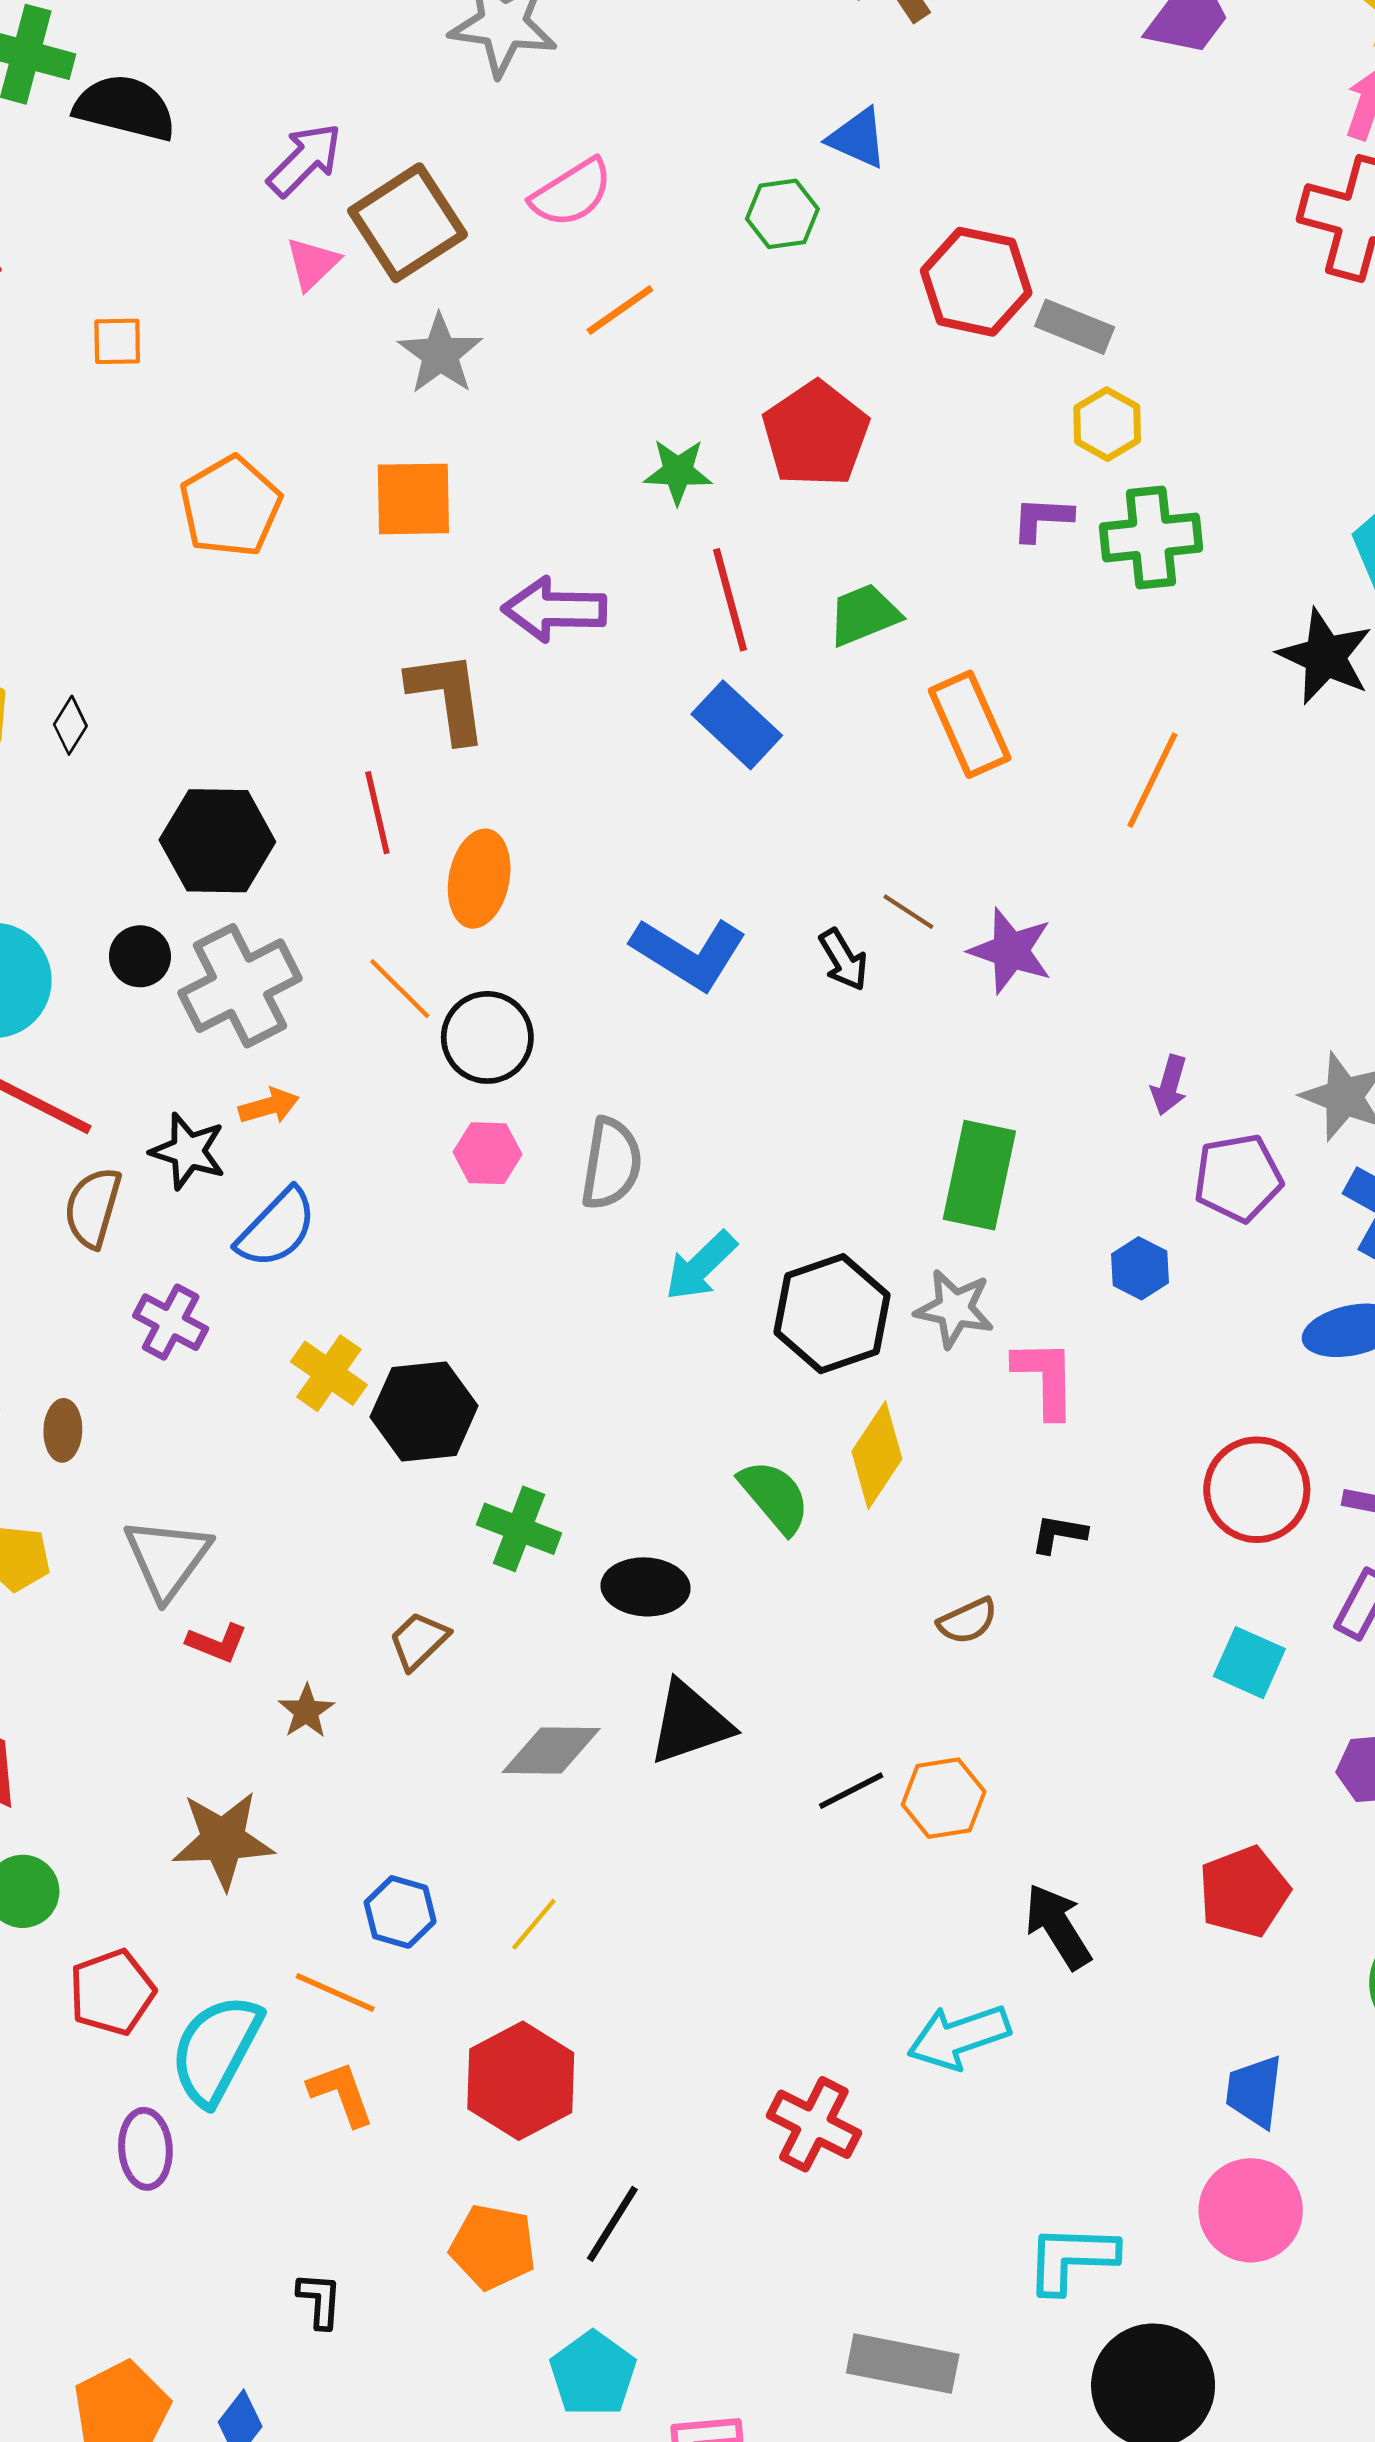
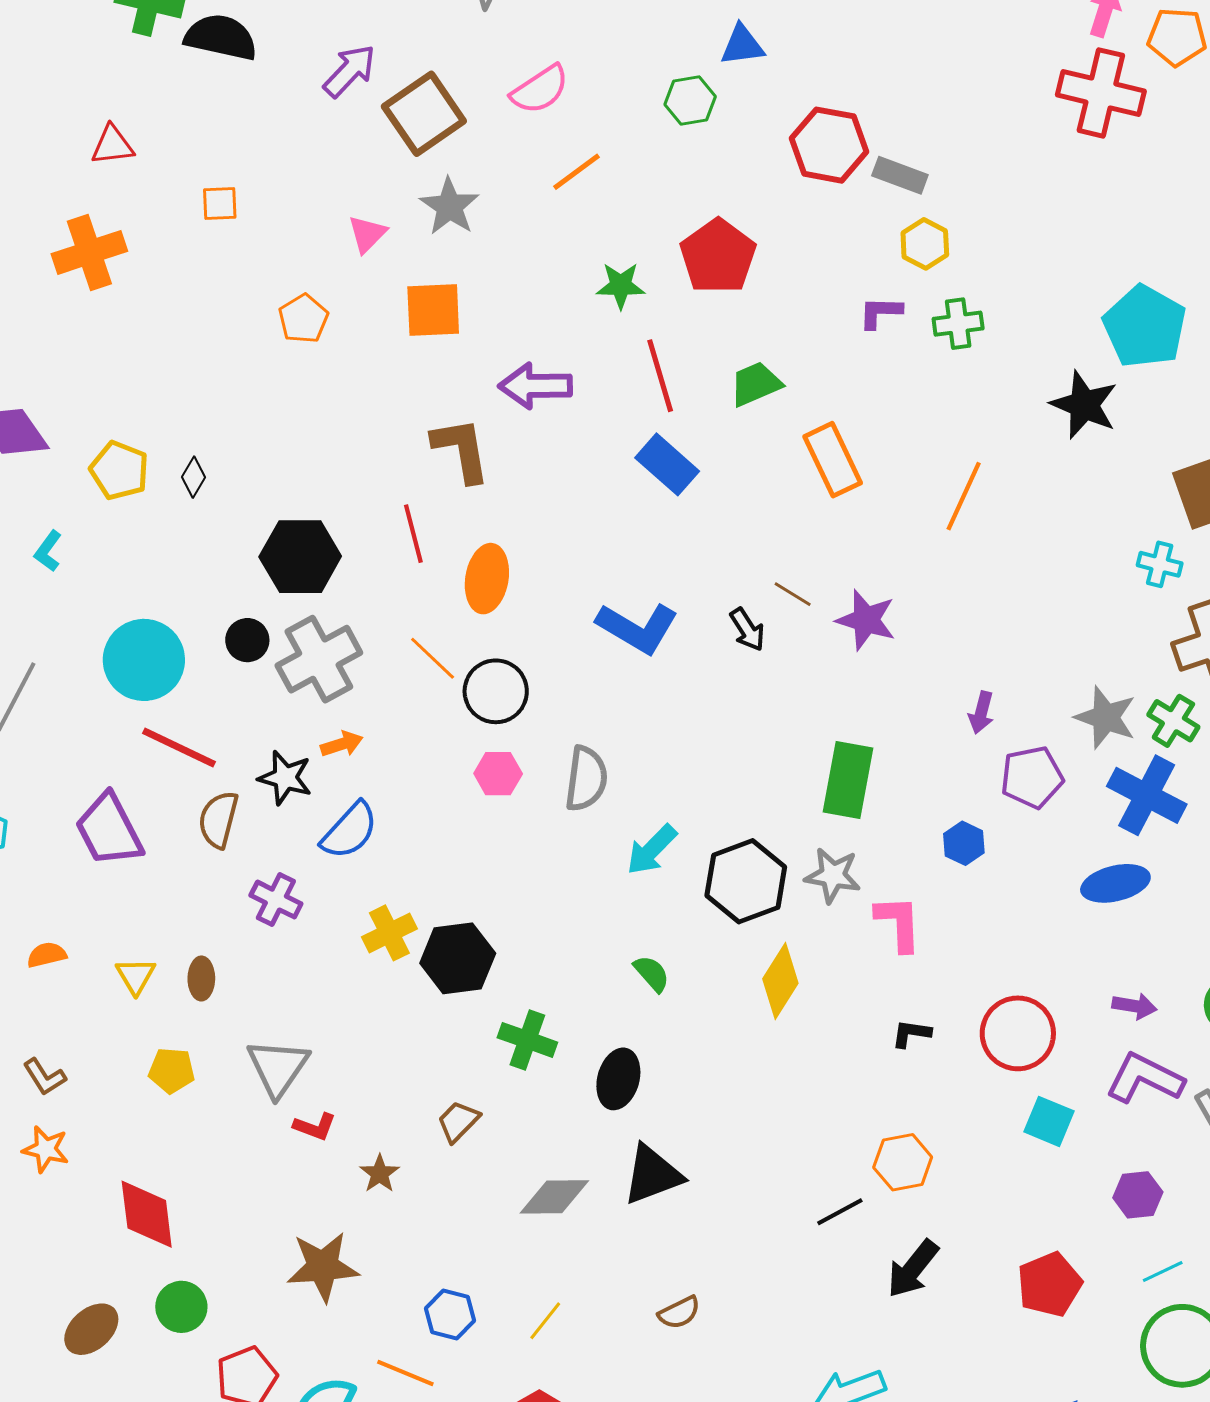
blue triangle: (858, 138) -> (742, 45), turned -30
pink triangle: (312, 264) -> (367, 234), moved
orange pentagon: (231, 506) -> (303, 319), size x0.7
green cross: (1151, 537) -> (958, 324), size x0.7
yellow cross: (329, 1373) -> (389, 933), turned 30
red circle: (1257, 1490) -> (1018, 1033), moved
green semicircle: (775, 1497) -> (652, 973), moved, size x0.7
black ellipse: (646, 1587) -> (618, 1079), turned -76
brown semicircle: (968, 1621) -> (679, 1313), moved
black line: (851, 1791) -> (840, 1212), moved
orange hexagon: (944, 1798) -> (903, 1162), moved
black arrow: (1058, 1926) -> (913, 1269), moved, turned -108

